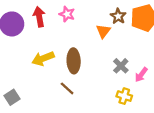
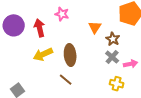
brown star: (118, 16) -> (113, 39), moved
red arrow: (39, 17) -> (40, 28), moved
pink arrow: (141, 75) -> (130, 64), turned -136

